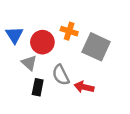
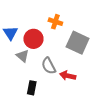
orange cross: (69, 31) -> (55, 22), moved
black rectangle: (38, 87) -> (32, 88), moved

